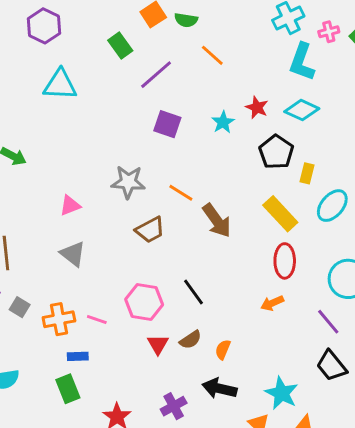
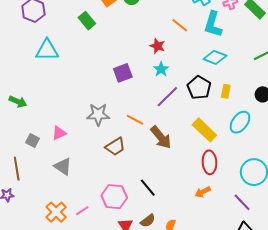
orange line: (212, 55) -> (180, 25), moved
purple line: (156, 75) -> (167, 97), moved
red star: (257, 107) -> (157, 46), moved
purple square: (167, 124) -> (123, 73), turned -36
yellow rectangle: (307, 173) -> (226, 91), moved
gray square: (20, 307) -> (32, 140), moved
orange cross: (59, 319) -> (56, 212), turned -30
pink line: (97, 319) -> (82, 211), turned -48

